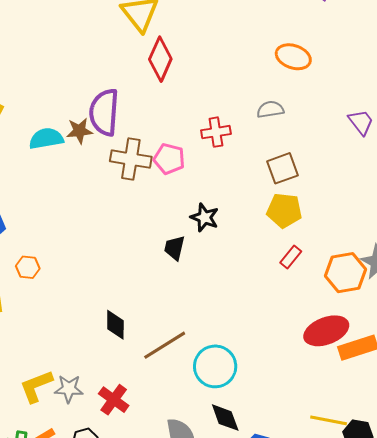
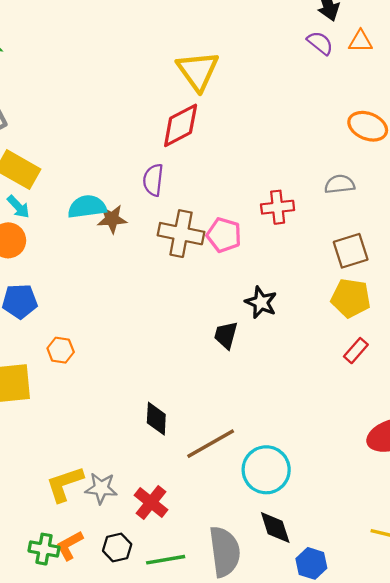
red diamond: (160, 59) -> (181, 125), moved, turned 36
purple semicircle: (104, 112) -> (153, 180), size x0.6
brown star: (79, 131) -> (112, 219), moved

